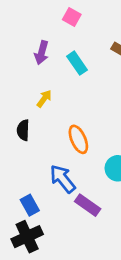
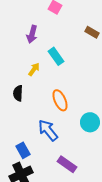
cyan rectangle: (77, 63) -> (56, 56), moved
purple rectangle: (88, 205) -> (67, 164), moved

